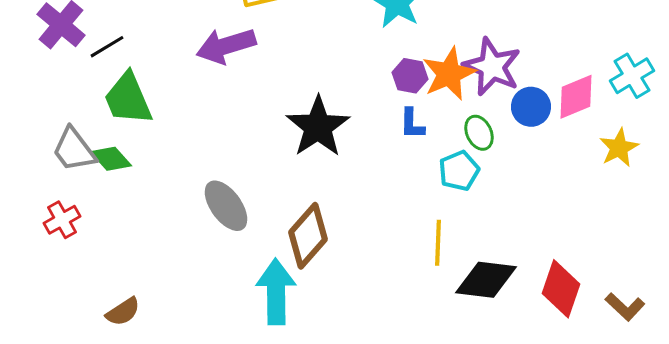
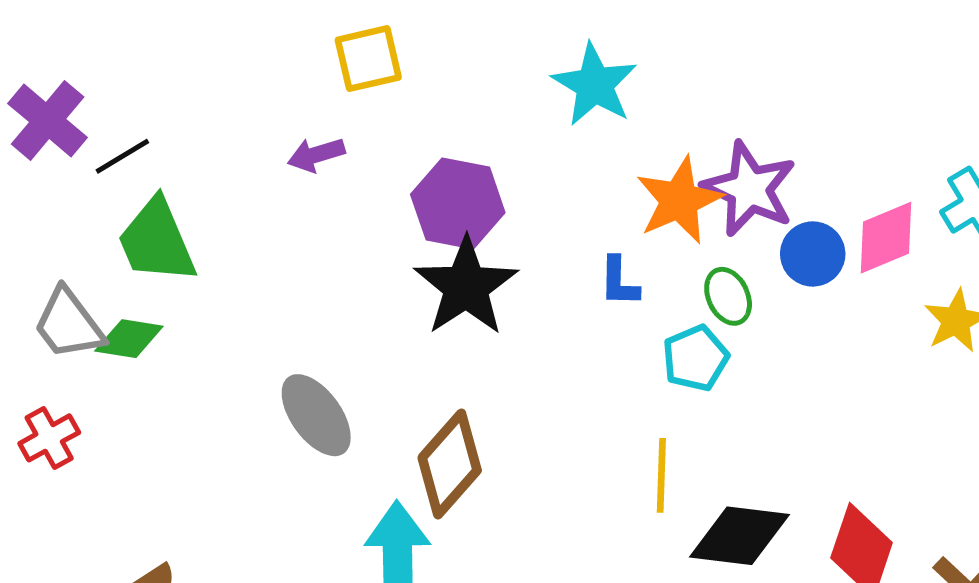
purple arrow: (226, 46) -> (316, 155), size x0.6
purple hexagon: (410, 76) -> (458, 204), moved, size x1.6
green diamond: (111, 159) -> (129, 339), turned -39

